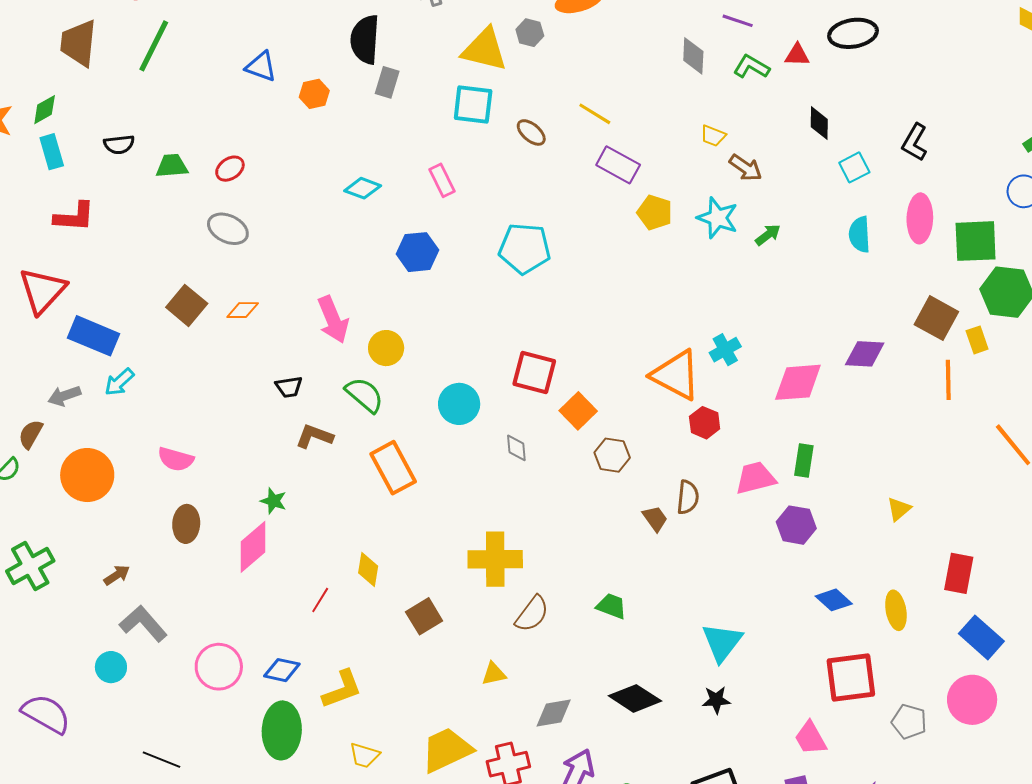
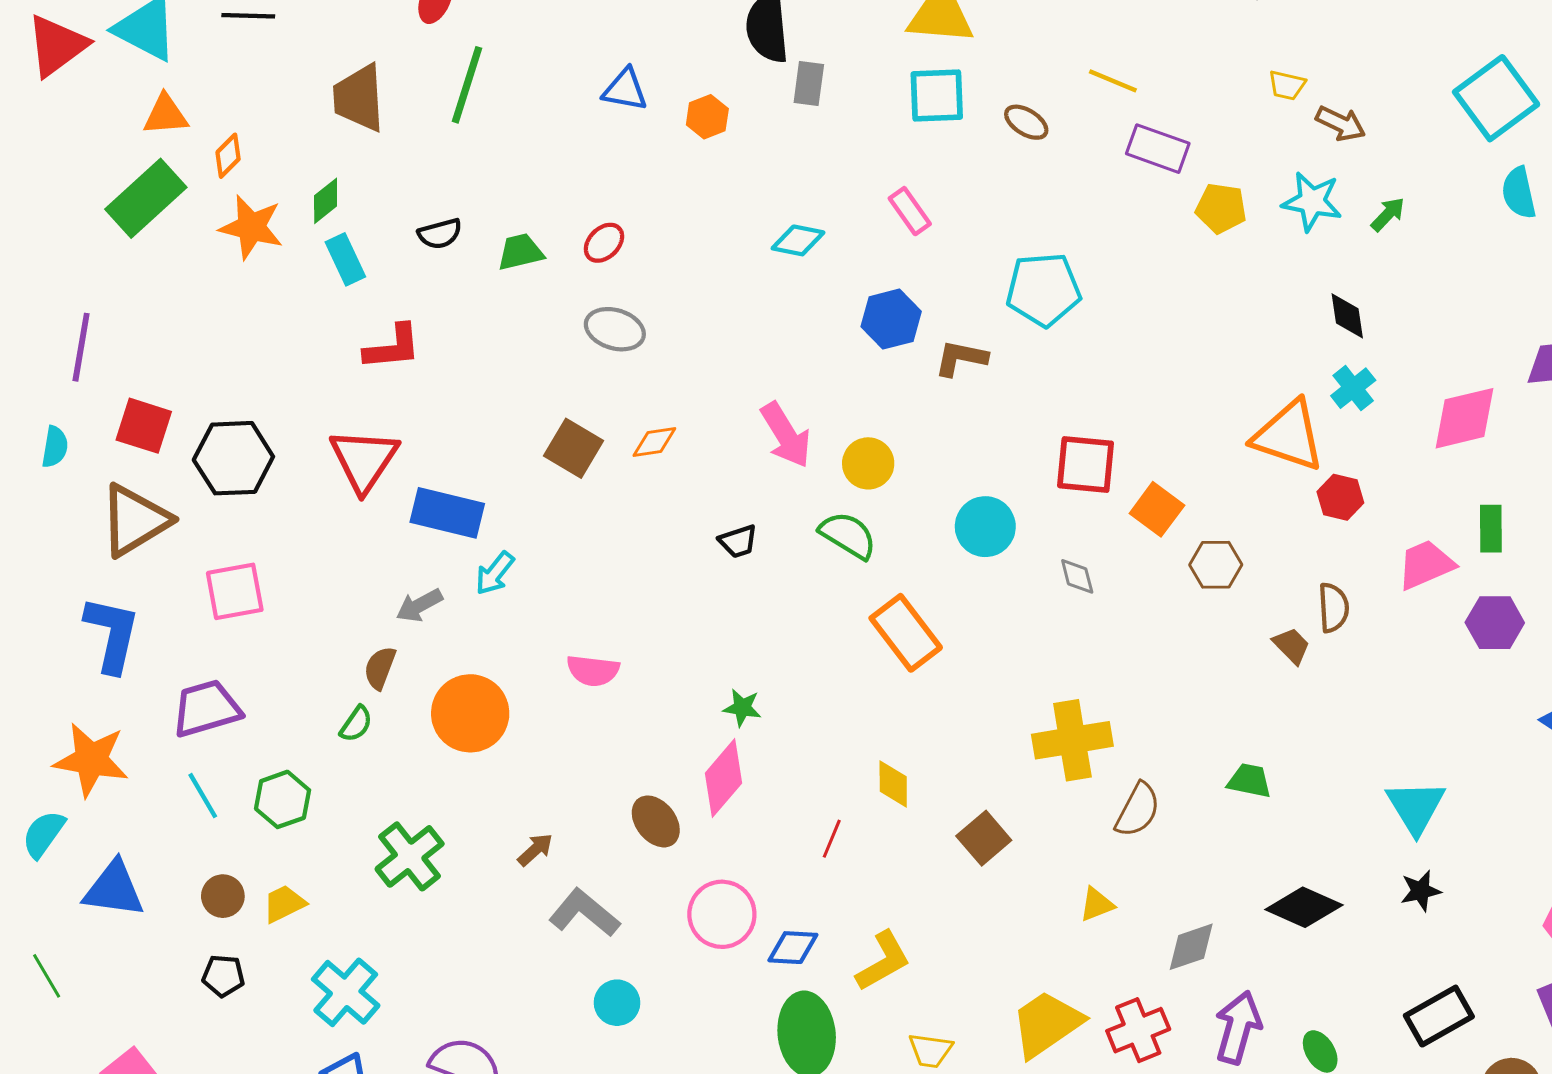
black diamond: (819, 123) -> (1347, 316), moved
cyan square: (854, 167) -> (1496, 98), size x1.8
brown L-shape: (314, 436) -> (961, 358), moved
brown ellipse: (186, 524) -> (656, 821), moved, turned -33
cyan circle: (111, 667) -> (617, 1003), moved
pink circle: (219, 667) -> (722, 914), moved

